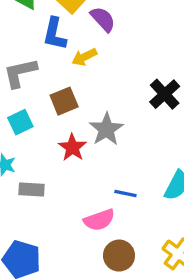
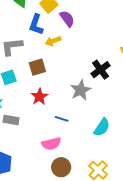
gray star: (106, 129) -> (81, 90), moved
blue line: (125, 194) -> (62, 119), moved

